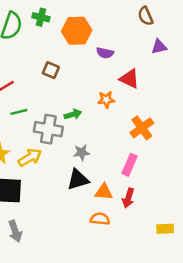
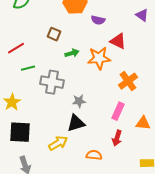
purple triangle: (159, 47) -> (142, 15), turned 48
orange star: (106, 100) -> (99, 58), size x1.6
green arrow: (73, 114) -> (72, 53), moved
yellow arrow: (30, 157) -> (58, 143), moved
orange triangle: (104, 192) -> (143, 123), moved

